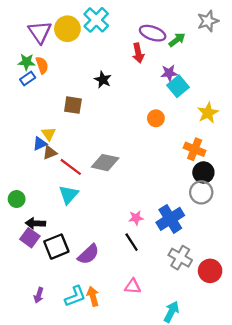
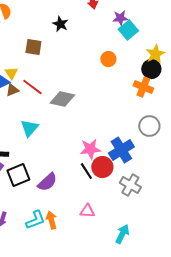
red line: (71, 167) -> (32, 87), moved
black circle: (203, 172) -> (151, 69), moved
pink star: (136, 218) -> (90, 149), size x1.5
red circle: (210, 271) -> (102, 167), moved

